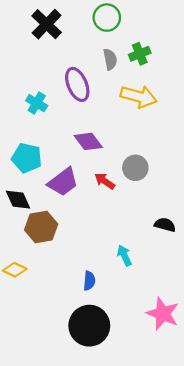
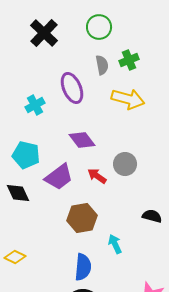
cyan cross: (37, 103) -> (35, 105), turned 30
brown hexagon: (41, 227) -> (82, 218), moved
blue semicircle: (89, 281) -> (83, 267), size x1.5

